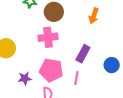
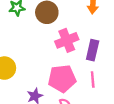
pink cross: (48, 37) -> (67, 40), moved

